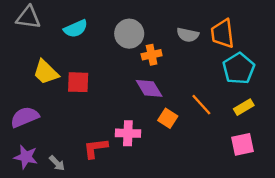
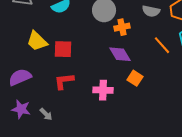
orange line: (201, 105) -> (162, 45), moved
red L-shape: (96, 148) -> (64, 81), moved

